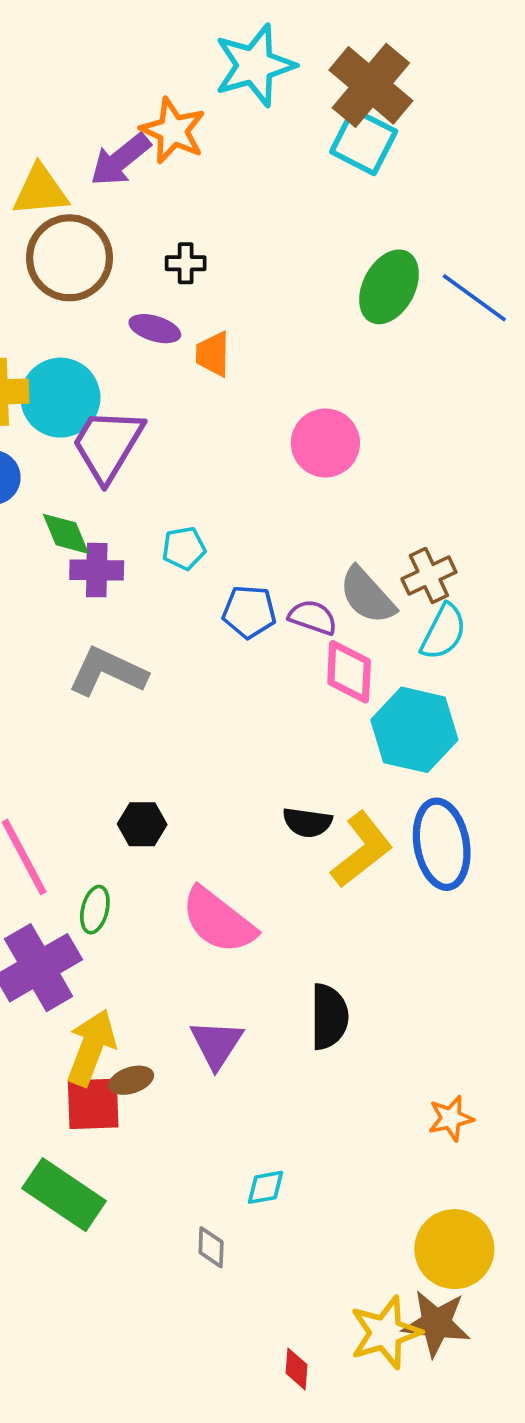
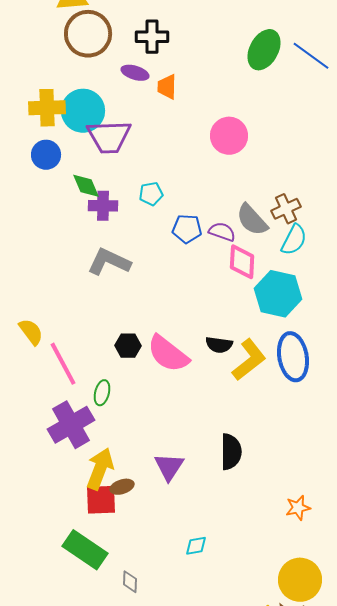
black cross: (186, 263) -> (152, 37), size x1.5
purple trapezoid: (108, 445) -> (109, 137), turned -123
pink semicircle: (218, 920) -> (168, 354), moved
gray diamond: (211, 1247) -> (130, 582), moved

